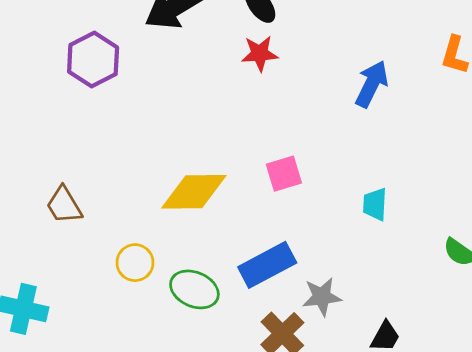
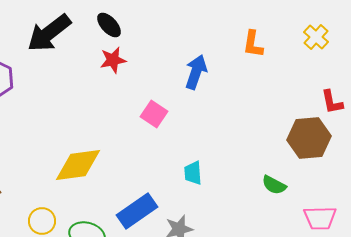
pink square: (284, 174) -> (154, 114), moved, turned -32
cyan trapezoid: (375, 204) -> (193, 173), moved

